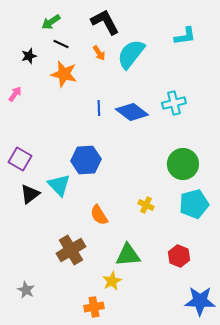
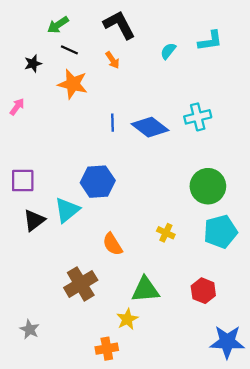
cyan semicircle: (131, 54) -> (168, 51), moved, size x0.5
purple square: (20, 159) -> (23, 181), turned -30
cyan triangle: (59, 185) -> (67, 210), turned 35

